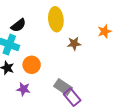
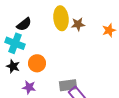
brown star: (74, 44) -> (78, 24), moved
gray rectangle: (63, 87) -> (68, 85), turned -42

